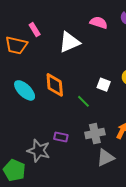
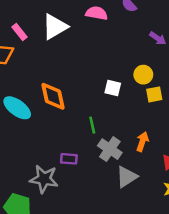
white triangle: (69, 42) -> (55, 27), moved
green line: (83, 101) -> (92, 125), moved, turned 40
gray cross: (95, 134) -> (110, 149), turned -36

